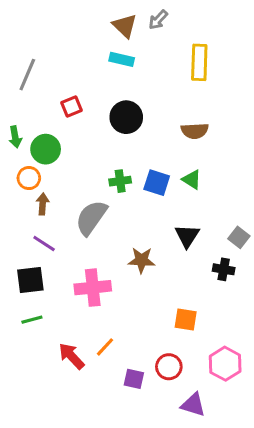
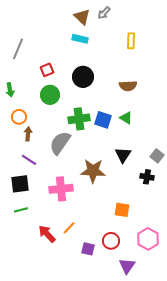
yellow rectangle: (199, 62) -> (131, 41), size x0.7
green circle: (46, 149) -> (50, 95), moved
green cross: (120, 181) -> (79, 119), size x1.5
brown star: (141, 260) -> (93, 171), size x1.4
purple triangle: (193, 405) -> (127, 266), turned 48

